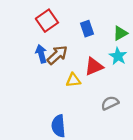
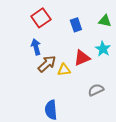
green triangle: (120, 33) -> (105, 21), moved, turned 40
brown arrow: (57, 55) -> (47, 64), moved

